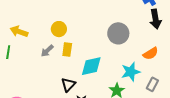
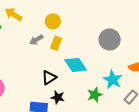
cyan diamond: (91, 66) -> (76, 65), turned 55
cyan star: (131, 72) -> (113, 80), turned 30

